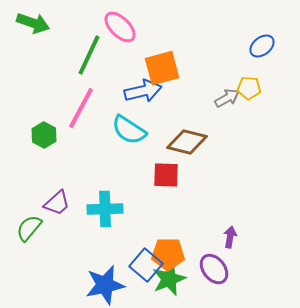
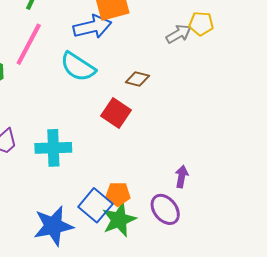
brown diamond: (187, 142) -> (137, 79), size x0.6
red square: (166, 175) -> (116, 113), turned 32
orange pentagon: (168, 254) -> (118, 194), size x0.7

